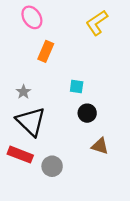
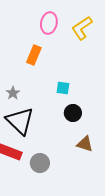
pink ellipse: (32, 17) -> (49, 23), moved, turned 45

